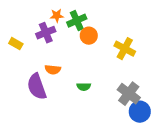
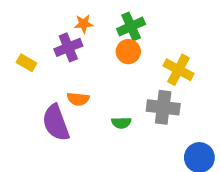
green cross: (77, 21) -> (131, 26), moved
gray cross: (129, 94) -> (163, 107), moved, turned -30

